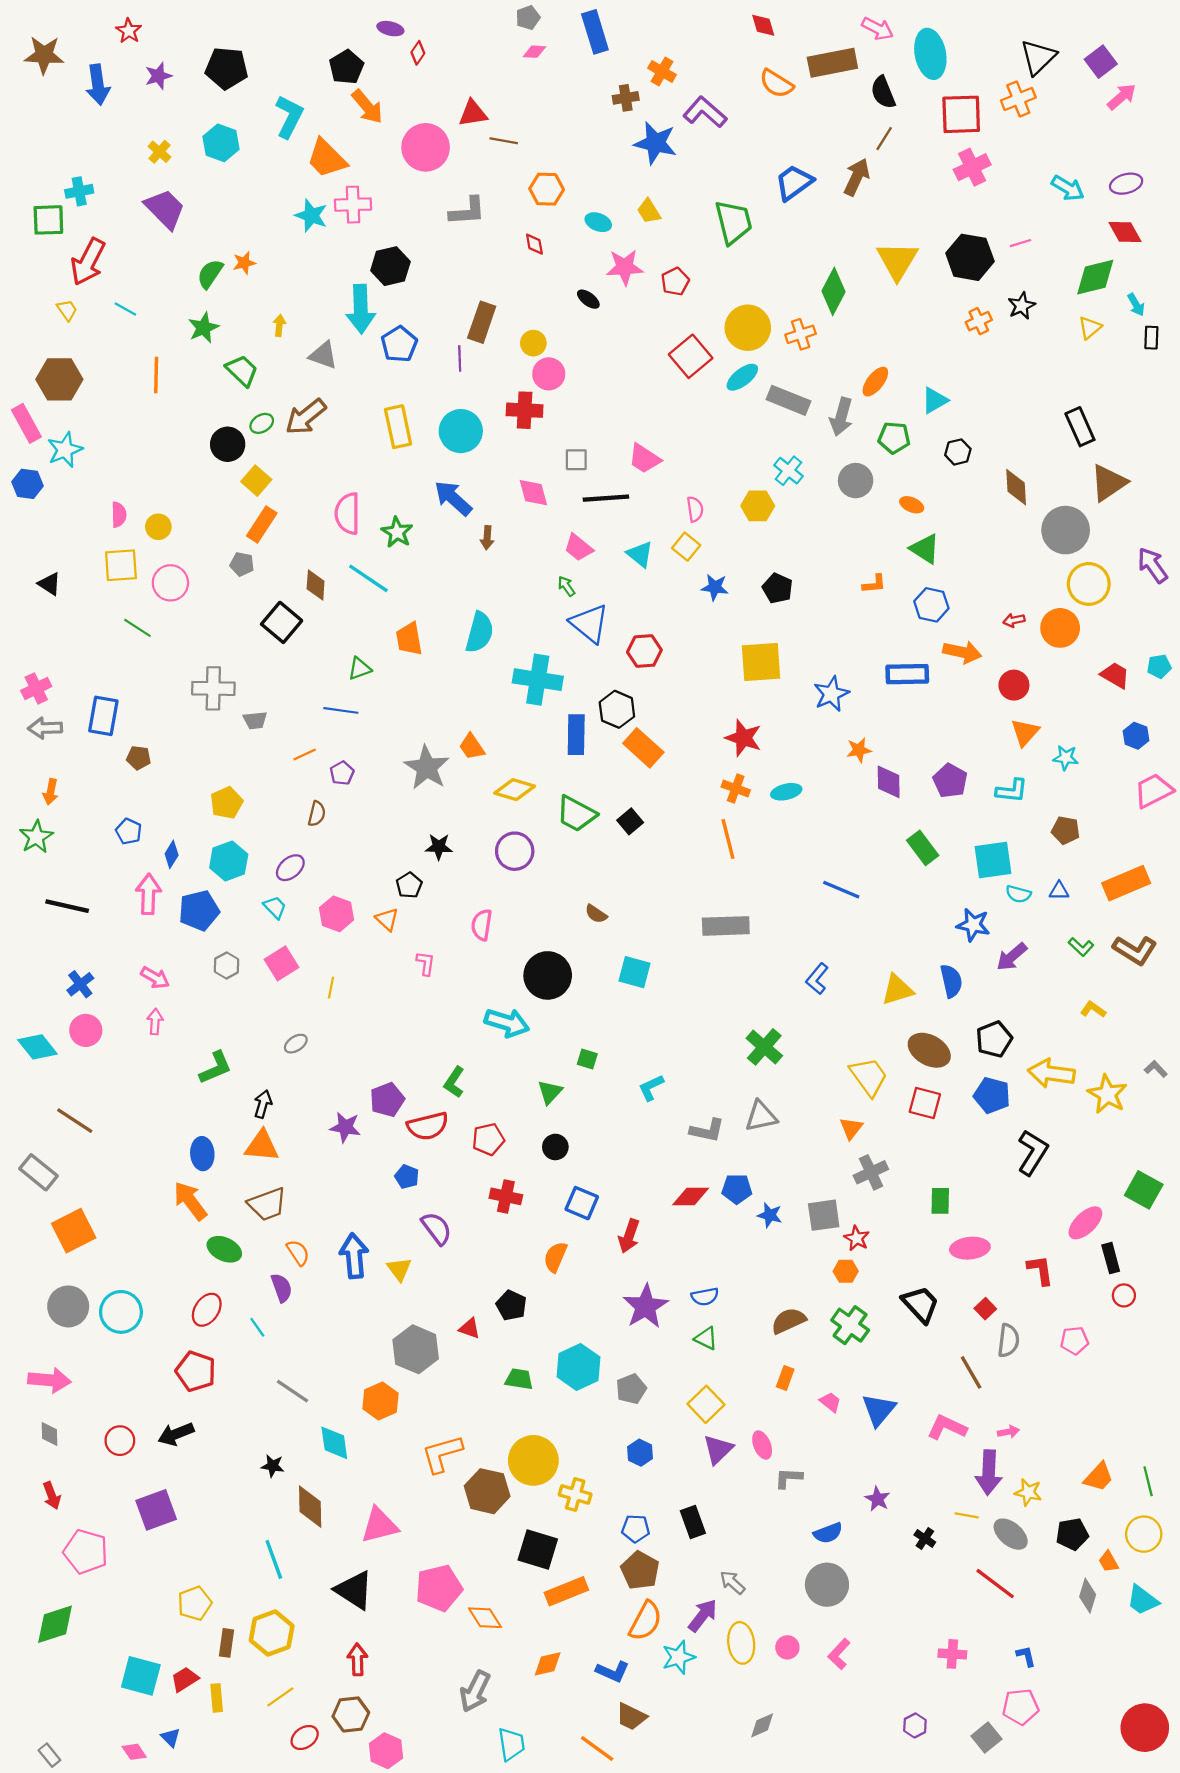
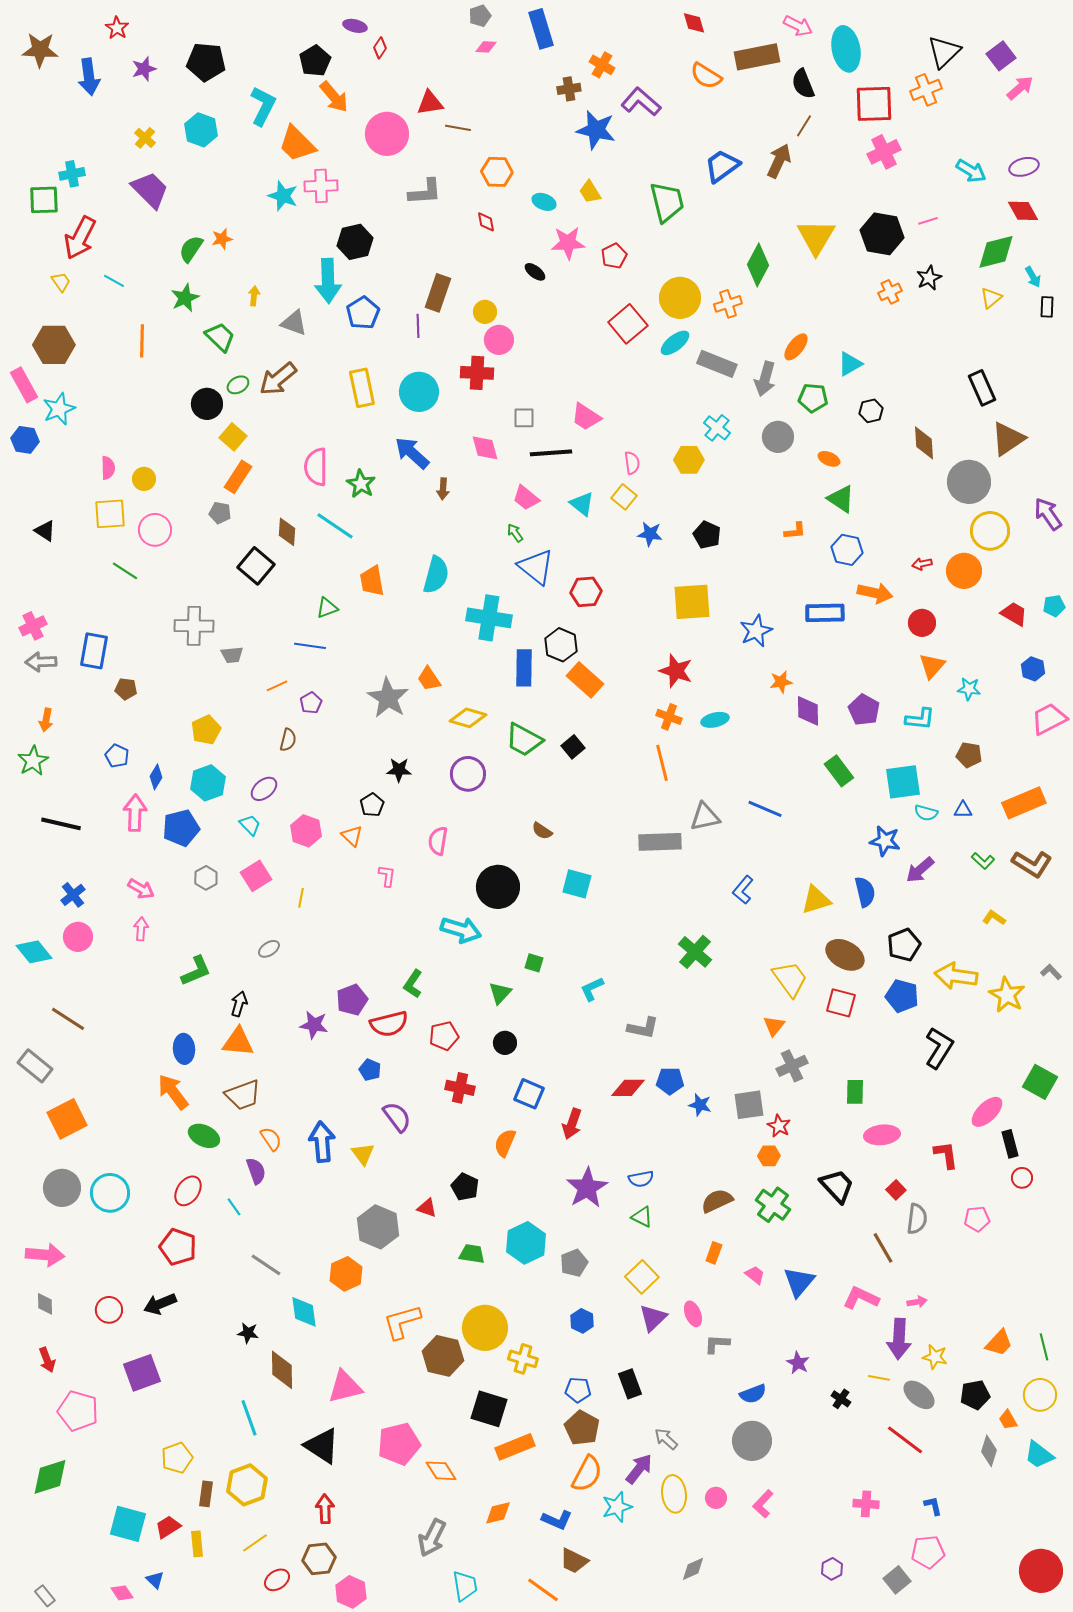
gray triangle: (761, 1116) -> (705, 817), moved

